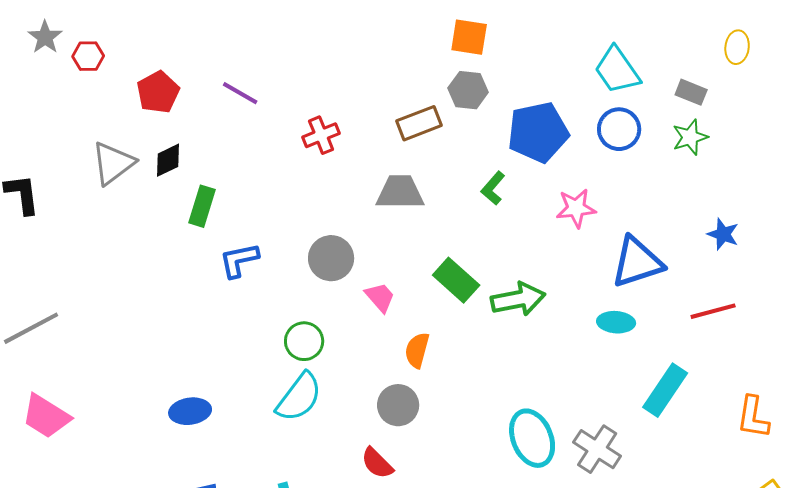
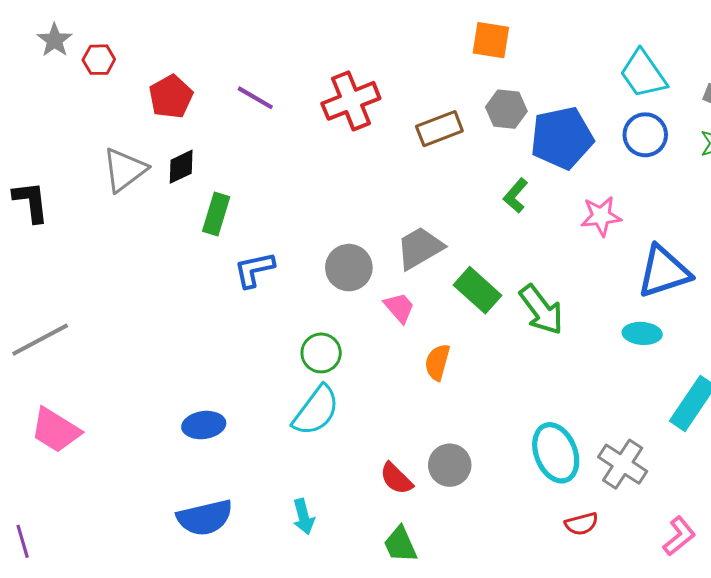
gray hexagon: (468, 90) -> (506, 109), moved
red cross: (321, 135) -> (351, 101), moved, size x1.5
gray trapezoid: (400, 192) -> (420, 248), moved, turned -30
green arrow: (518, 299) -> (541, 310), turned 64
gray circle: (398, 405) -> (450, 465), moved

